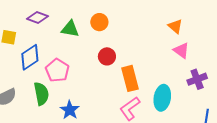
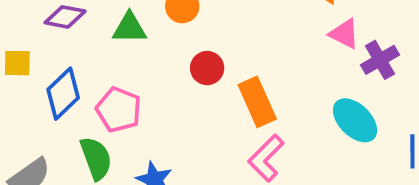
purple cross: (197, 79) -> (380, 60), moved
cyan ellipse: (162, 98) -> (355, 120), moved, turned -45

